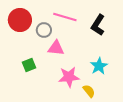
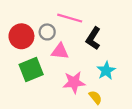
red circle: (20, 20) -> (21, 36), moved
black L-shape: (98, 25) -> (93, 38), moved
green square: (29, 65) -> (31, 70), size x1.6

